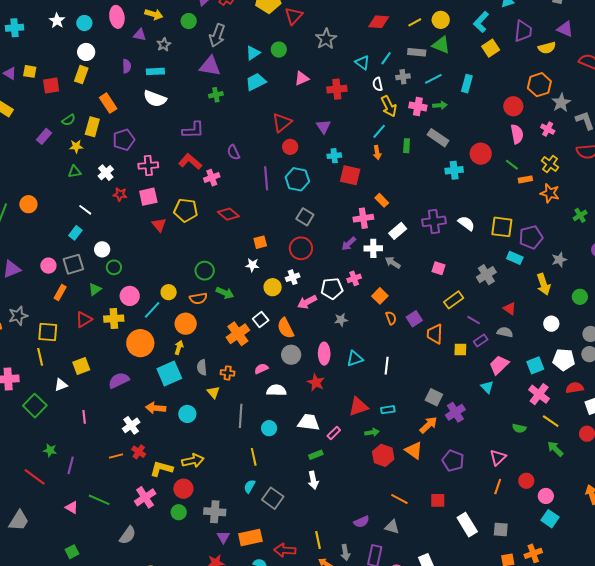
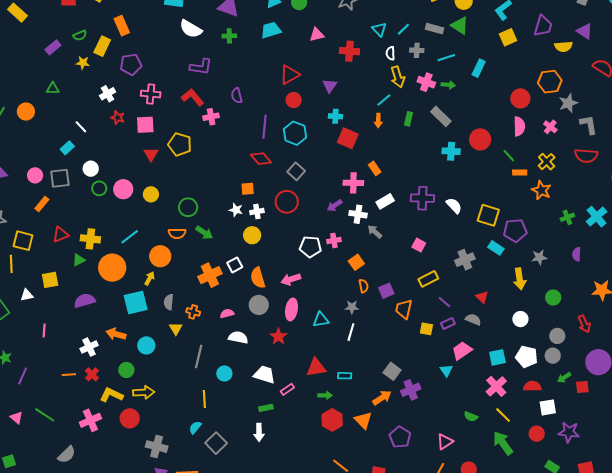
white semicircle: (155, 99) -> (191, 29), moved
green triangle: (75, 172) -> (53, 88), moved
red diamond: (228, 214) -> (261, 159), moved
white cross: (293, 277) -> (257, 212), moved
green triangle: (95, 289) -> (79, 260), moved
yellow circle: (169, 292) -> (151, 194), moved
pink circle: (130, 296) -> (123, 189), moved
pink arrow: (307, 302) -> (291, 279), moved
gray star: (341, 320) -> (352, 307), moved
green arrow: (555, 449) -> (503, 443), size x1.4
green circle: (179, 512) -> (126, 370), moved

